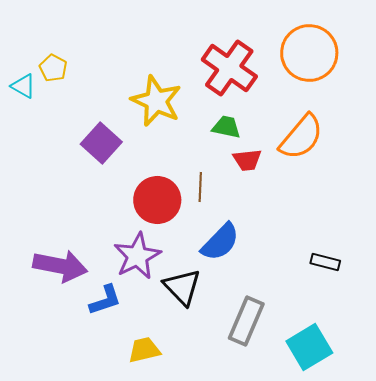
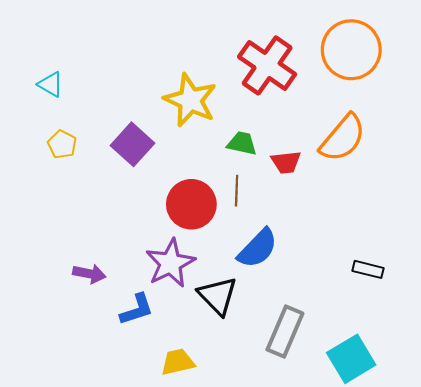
yellow pentagon: (53, 68) -> (62, 144), moved
green trapezoid: (226, 127) -> (242, 143), moved
purple arrow: (60, 266) -> (89, 274), size x0.6

